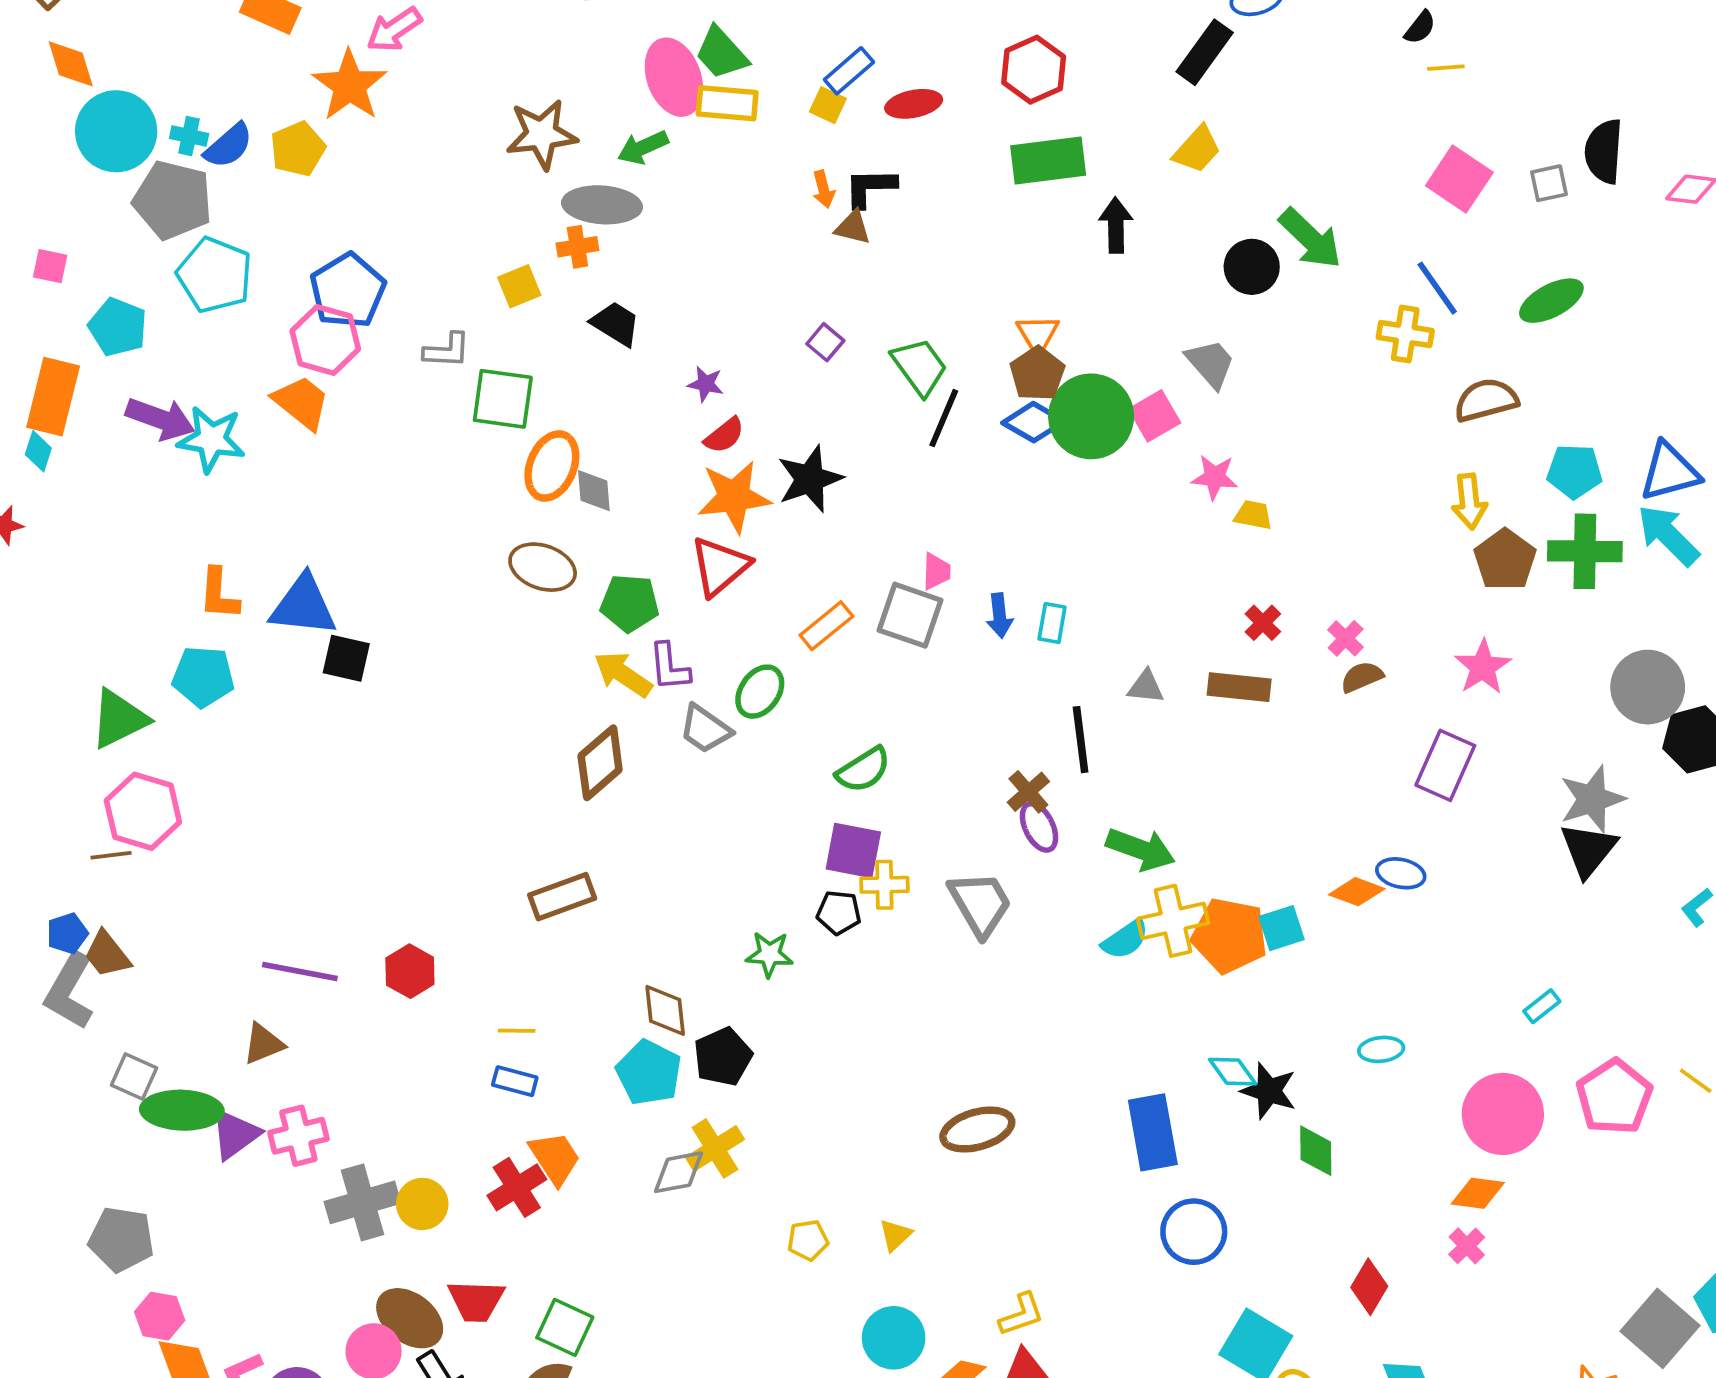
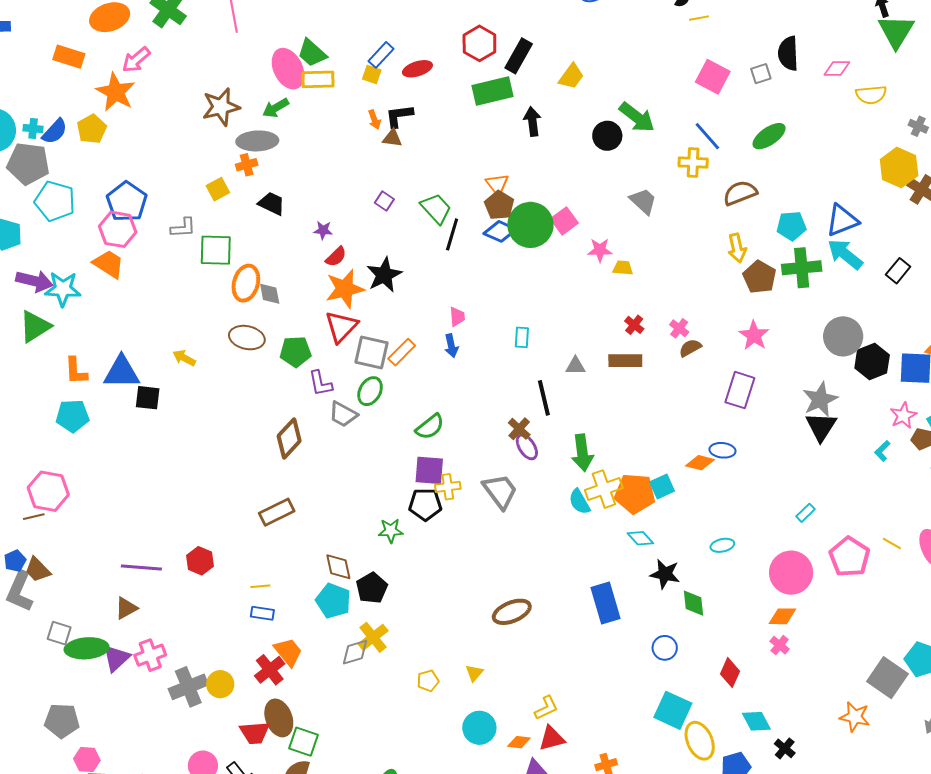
black rectangle: (1205, 52) -> (519, 56), moved
gray trapezoid: (1210, 364) -> (643, 201), moved
gray square: (910, 615) -> (371, 353), moved
blue arrow: (1000, 616) -> (451, 346), moved
yellow arrow: (623, 674) -> (184, 358), moved, size x0.7
green triangle: (119, 719) -> (35, 326), moved
green arrow: (1141, 849) -> (582, 453), turned 69
black pentagon: (839, 913) -> (425, 504), size x1.4
cyan semicircle: (1125, 939) -> (579, 502), turned 100
cyan diamond: (1233, 1072) -> (640, 538), moved
blue circle: (1194, 1232) -> (665, 648), moved, size x0.7
brown ellipse: (410, 1318) -> (279, 718), moved, turned 39

